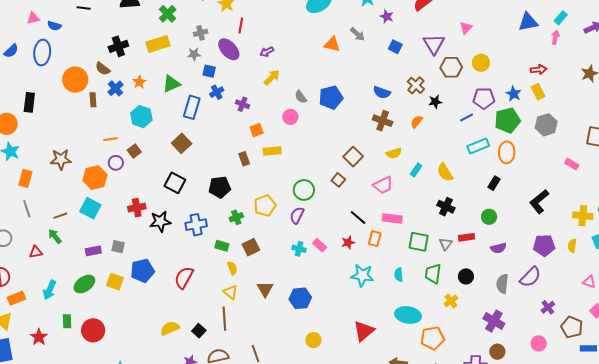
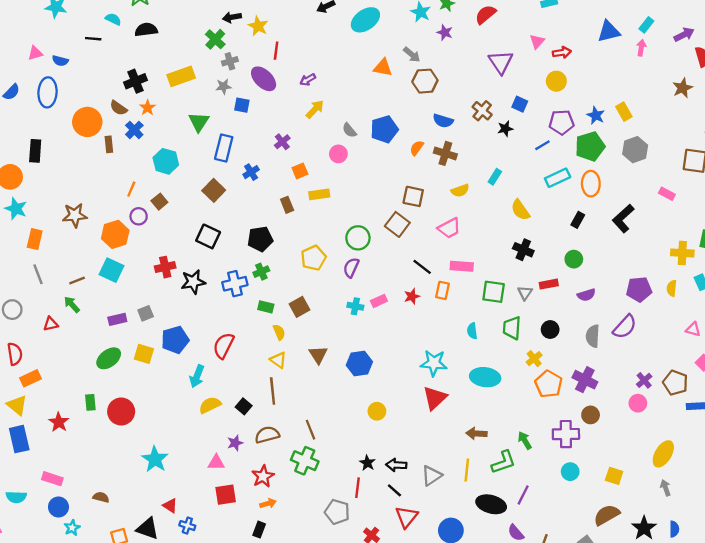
green cross: (168, 14) -> (215, 39), moved
blue square: (395, 47) -> (520, 104), moved
brown hexagon: (451, 67) -> (425, 81), moved
red arrow: (539, 70) -> (562, 53), moved
orange star: (139, 82) -> (148, 108), moved
green triangle: (171, 84) -> (199, 122), turned -30
blue cross: (217, 92) -> (251, 172), moved
purple cross: (242, 104) -> (282, 142), turned 32
orange semicircle: (417, 122) -> (417, 148), moved
orange line: (111, 139) -> (131, 189), turned -56
brown square: (353, 157) -> (413, 196), turned -30
cyan rectangle: (416, 170) -> (495, 177), moved
brown square: (338, 180) -> (397, 224), size x1.5
black L-shape: (539, 202) -> (623, 218), moved
green cross: (236, 217) -> (261, 272), moved
pink rectangle: (320, 245) -> (379, 301), turned -64
gray square: (118, 247) -> (146, 313), turned -32
cyan star: (362, 275) -> (434, 363), moved
cyan arrow: (50, 290) -> (197, 376), moved
purple cross: (548, 307) -> (644, 380), moved
orange pentagon: (433, 338) -> (549, 384), moved, turned -30

